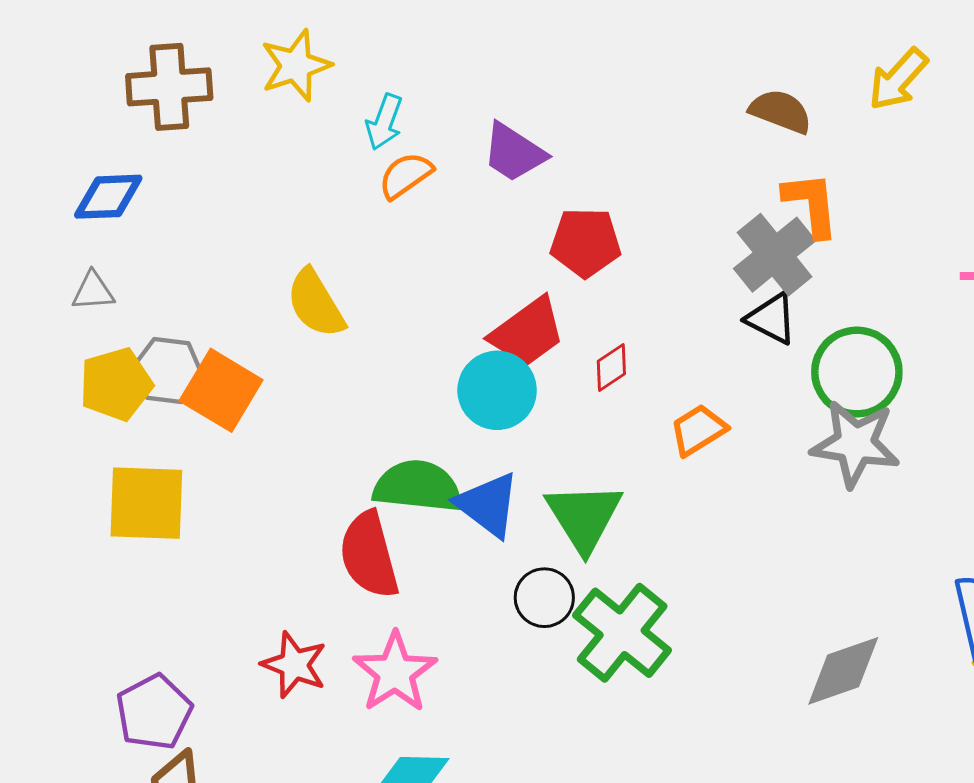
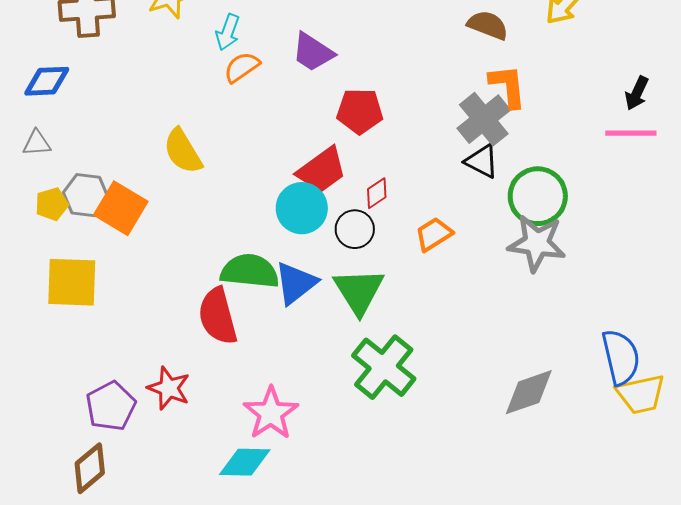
yellow pentagon: (116, 384) -> (52, 204), size x0.7
blue triangle: (488, 505) -> (296, 283), turned 45
black circle: (544, 598) -> (355, 229), moved
pink star: (395, 672) -> (271, 413), moved
purple pentagon: (154, 712) -> (111, 406), moved

